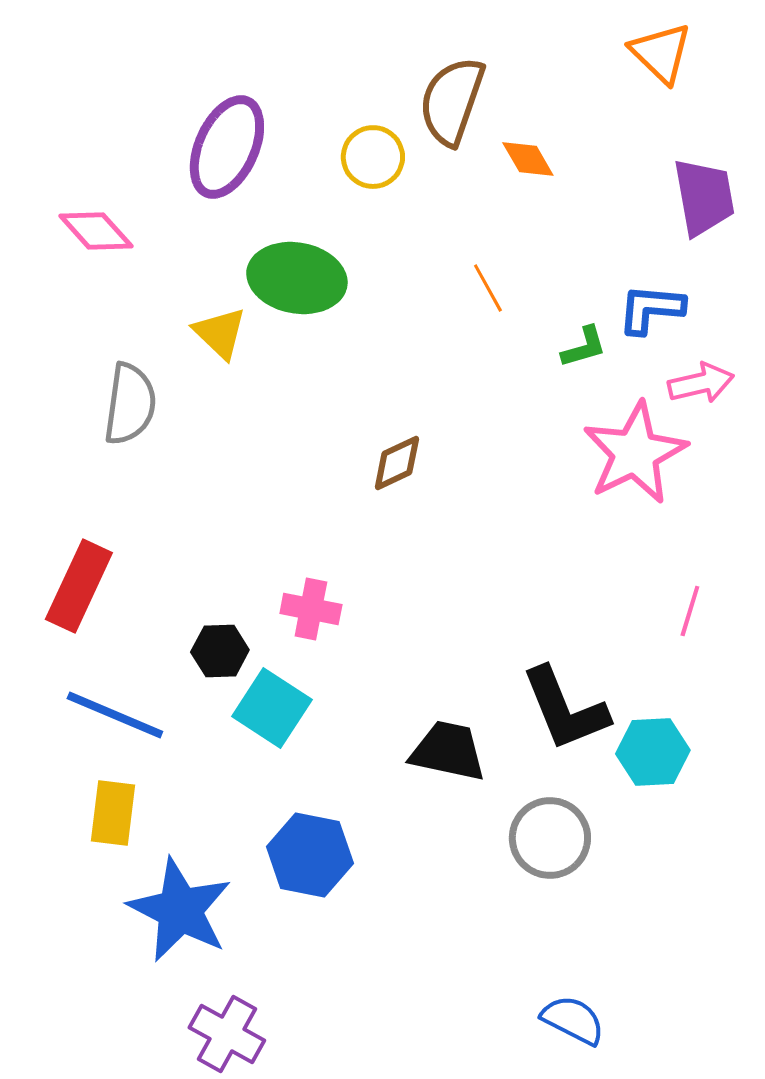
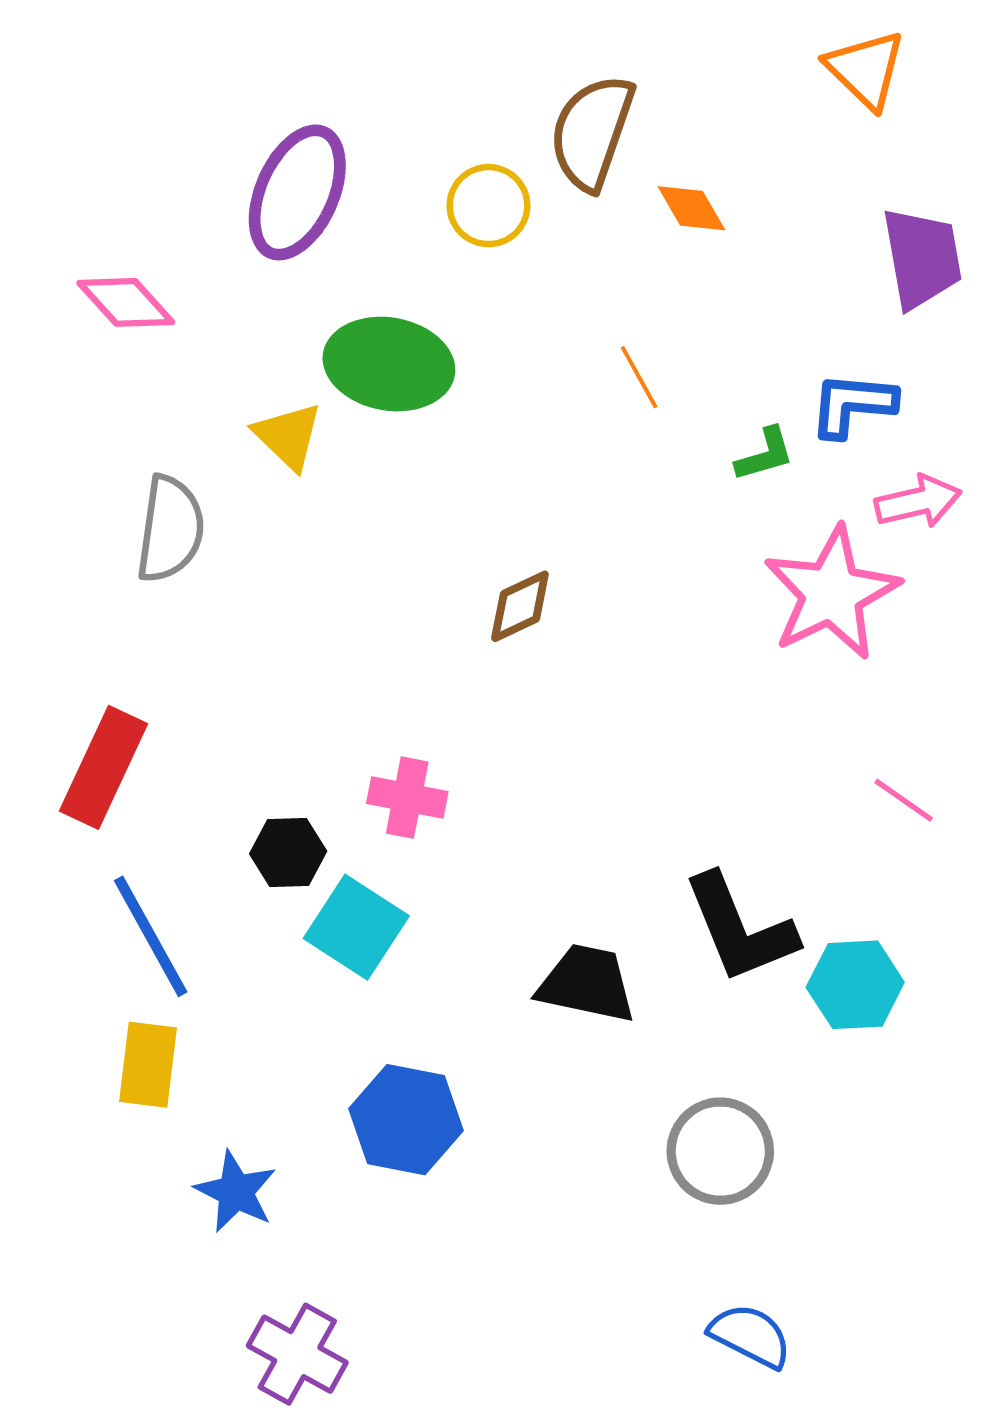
pink line: (690, 611) -> (904, 800), turned -72
blue line: (115, 715) -> (151, 936), turned 38
gray circle: (550, 838) -> (720, 1151), moved
blue star: (180, 910) -> (236, 1192), size x0.6

